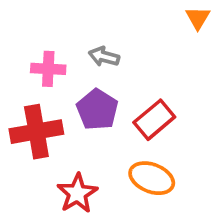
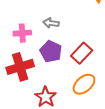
orange ellipse: (152, 178) -> (84, 84), turned -55

